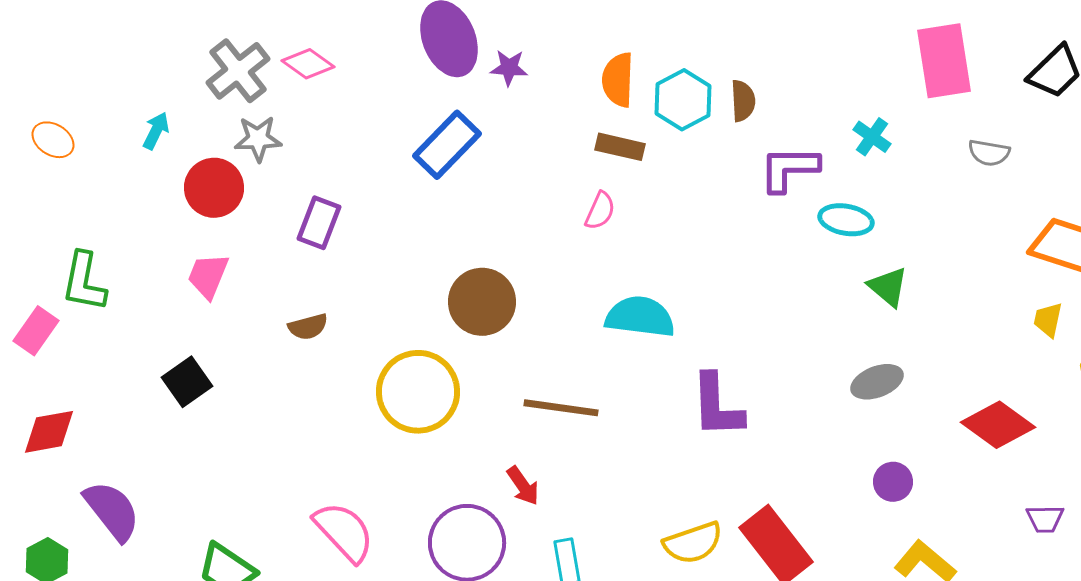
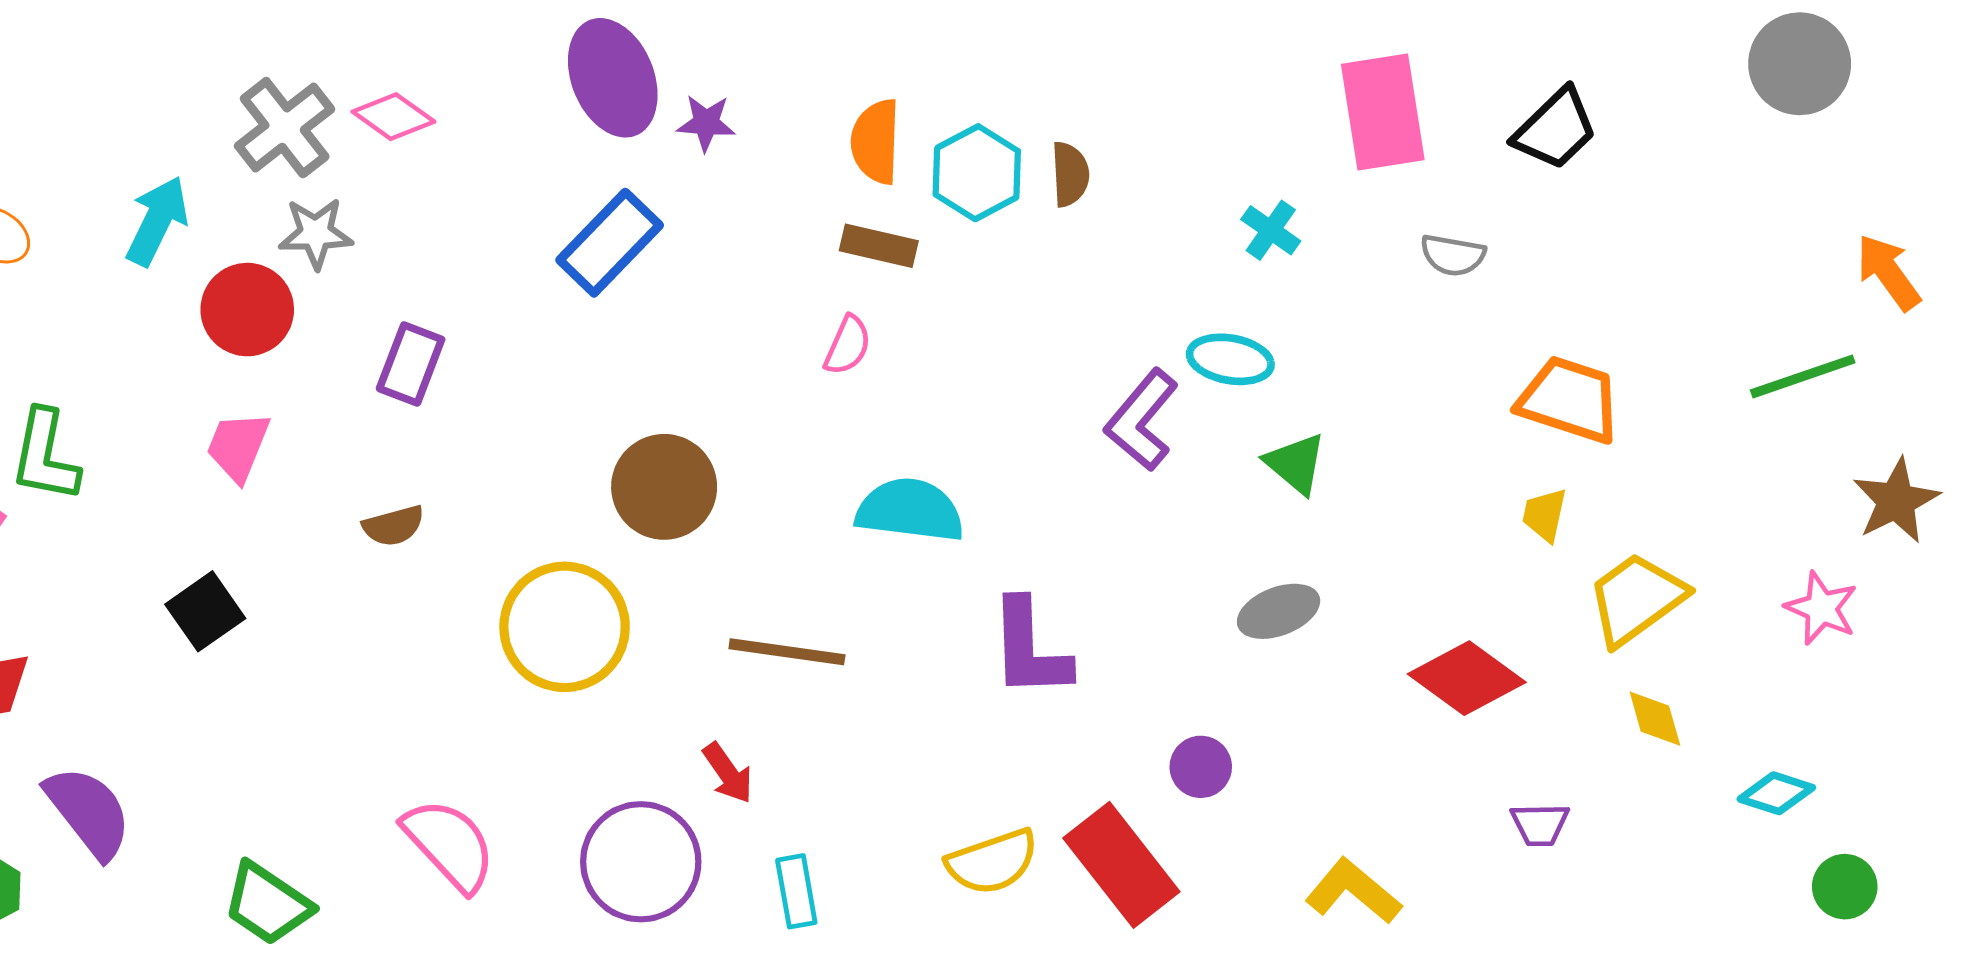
cyan arrow: (156, 131) -> (157, 221), size x1.5
purple L-shape: (789, 169) -> (1142, 420), moved, turned -50
purple circle: (893, 482) -> (1201, 767), moved

